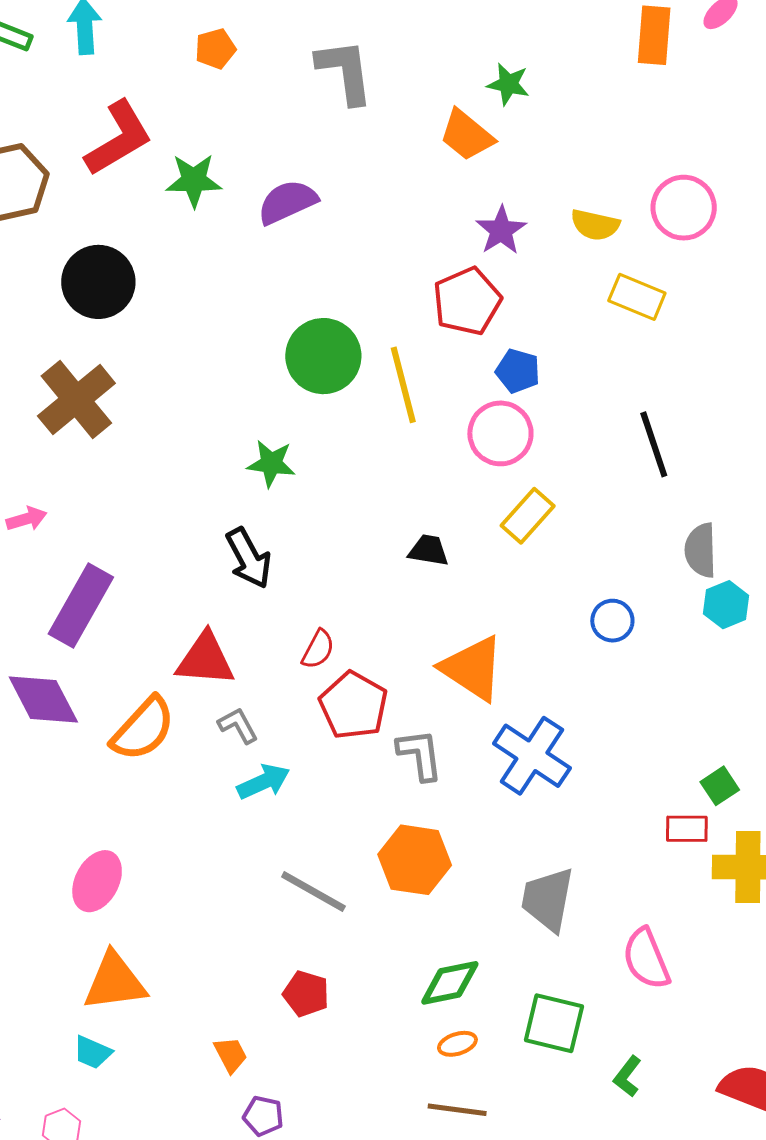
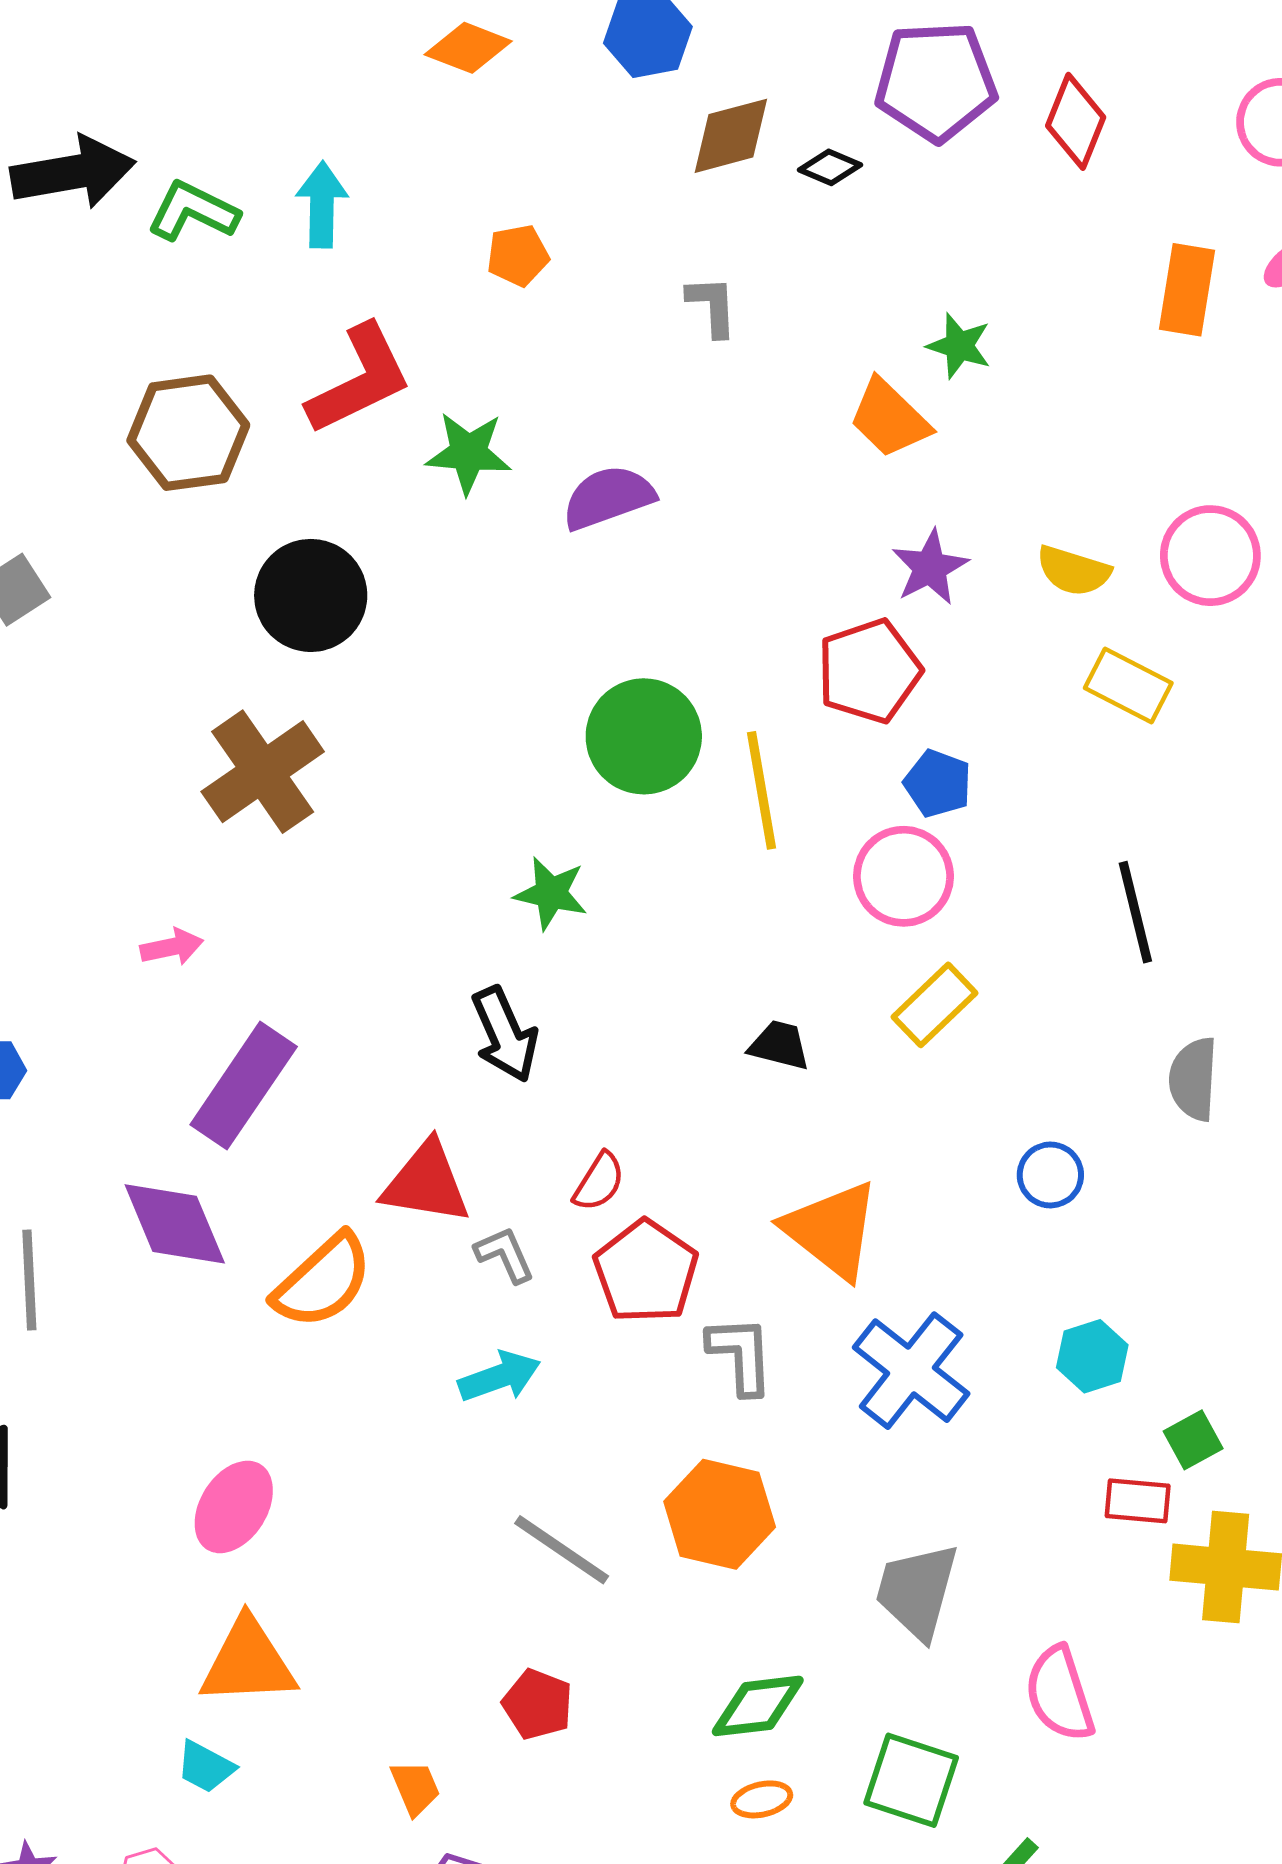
gray L-shape: (345, 71) -> (712, 306), size x0.6
cyan hexagon: (726, 605) -> (1092, 1356), moved
gray L-shape: (238, 725) -> (505, 1255), moved

